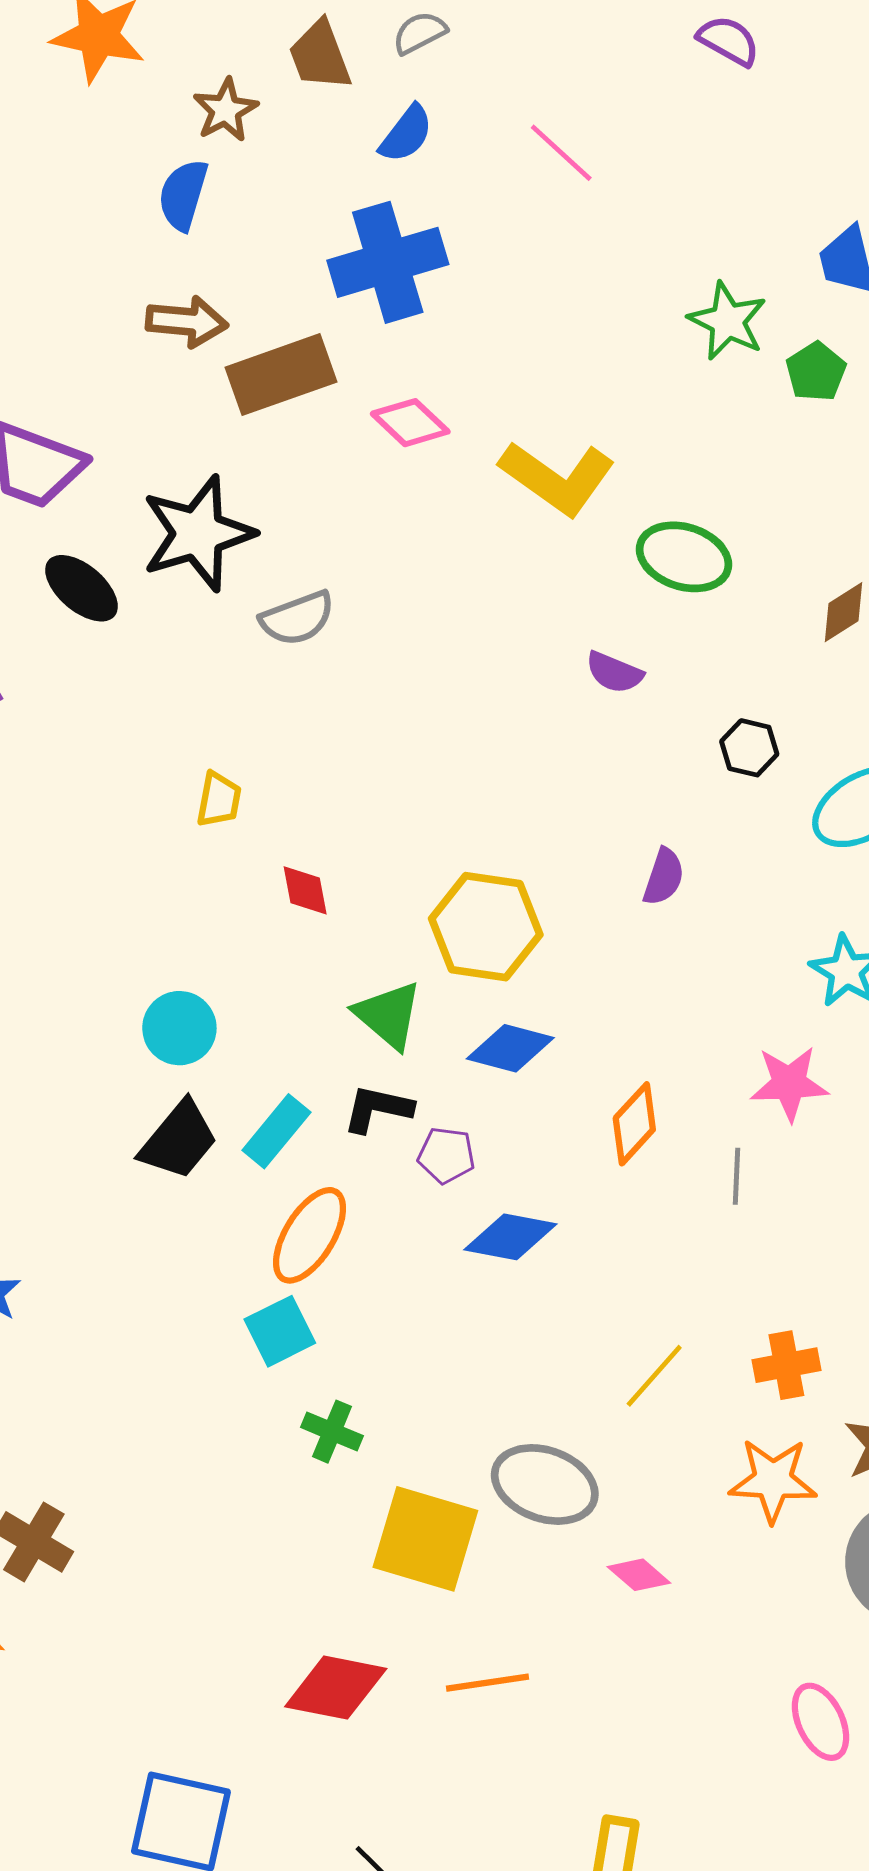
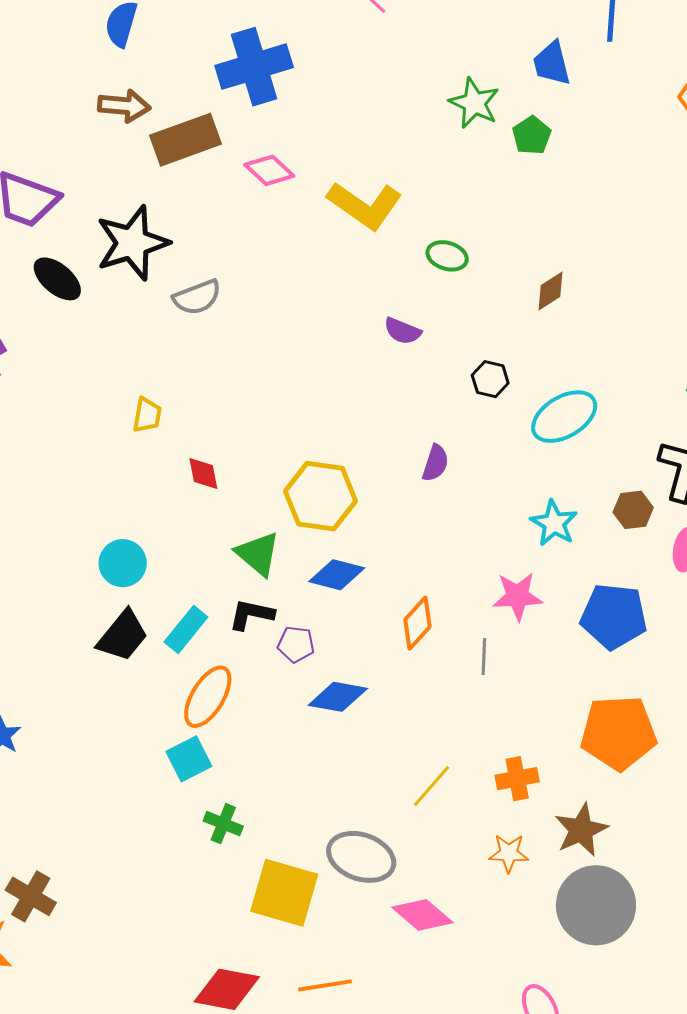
green ellipse: (684, 557) -> (447, 256), size x0.7
orange star: (773, 1480) -> (509, 853), size x0.7
pink diamond: (639, 1575) -> (422, 915), size x1.5

